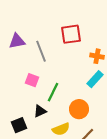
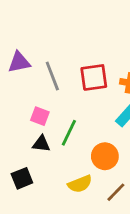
red square: (71, 34) -> (94, 77), moved
black triangle: (40, 111) -> (41, 144), moved, turned 32

